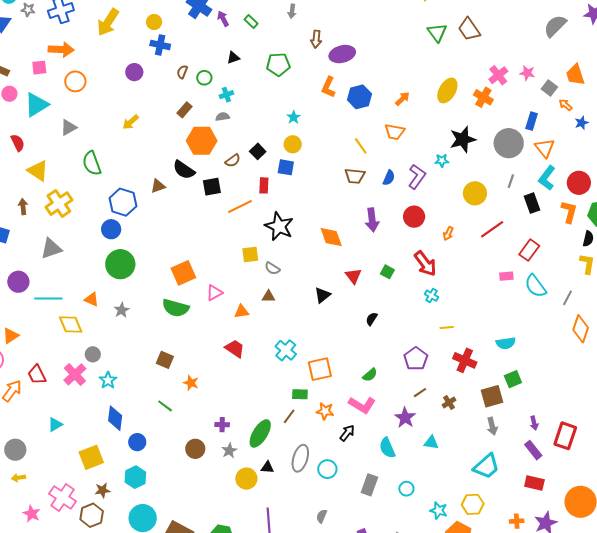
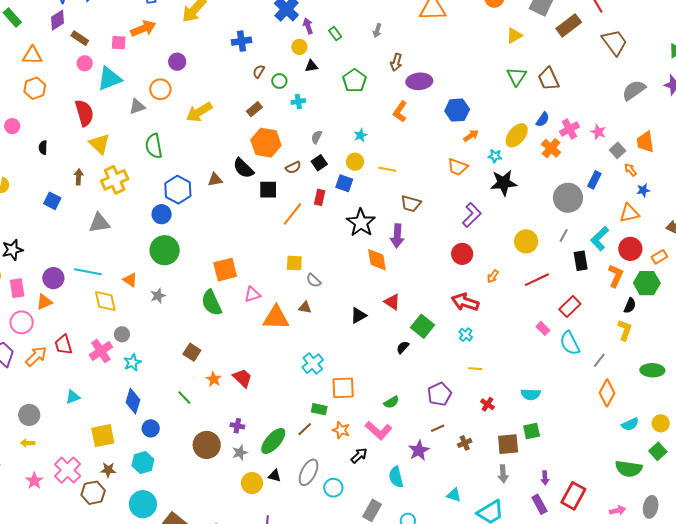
yellow circle: (154, 22) -> (299, 47), moved
blue cross: (160, 45) -> (242, 41), turned -30
orange arrow: (61, 49) -> (143, 29), turned -35
green pentagon: (278, 64) -> (355, 81), turned 30
purple circle: (134, 72) -> (177, 62), moved
orange circle: (75, 81) -> (160, 89), moved
blue hexagon: (359, 97) -> (457, 110), moved
gray semicircle: (223, 117) -> (317, 137), moved, turned -64
yellow arrow: (131, 122) -> (199, 112), size x1.5
black star: (463, 139) -> (504, 183), moved
red semicircle: (18, 143) -> (84, 113), size x1.5
yellow line: (361, 146) -> (387, 169), moved, turned -54
orange triangle: (545, 148) -> (629, 213), moved, turned 45
cyan star: (442, 160) -> (495, 156), moved
blue semicircle: (389, 178) -> (543, 119), moved
orange line: (240, 207) -> (292, 214), turned -35
purple arrow: (372, 220) -> (397, 236), moved
black star: (279, 226) -> (361, 223), moved
red arrow: (425, 264) -> (465, 302), turned 136
green square: (387, 272) -> (423, 326), moved, size x1.6
red triangle: (353, 276) -> (392, 302), turned -30
pink rectangle: (506, 276) -> (543, 328), turned 40
purple circle: (18, 282) -> (53, 278), moved
green semicircle: (176, 308) -> (211, 303), turned 40
orange triangle: (242, 312) -> (276, 318), size x1.8
red trapezoid: (235, 349) -> (242, 378), moved
red cross: (465, 360) -> (487, 404), size x0.6
cyan triangle: (431, 443) -> (454, 495), moved
brown circle: (195, 449) -> (207, 445), size x1.4

